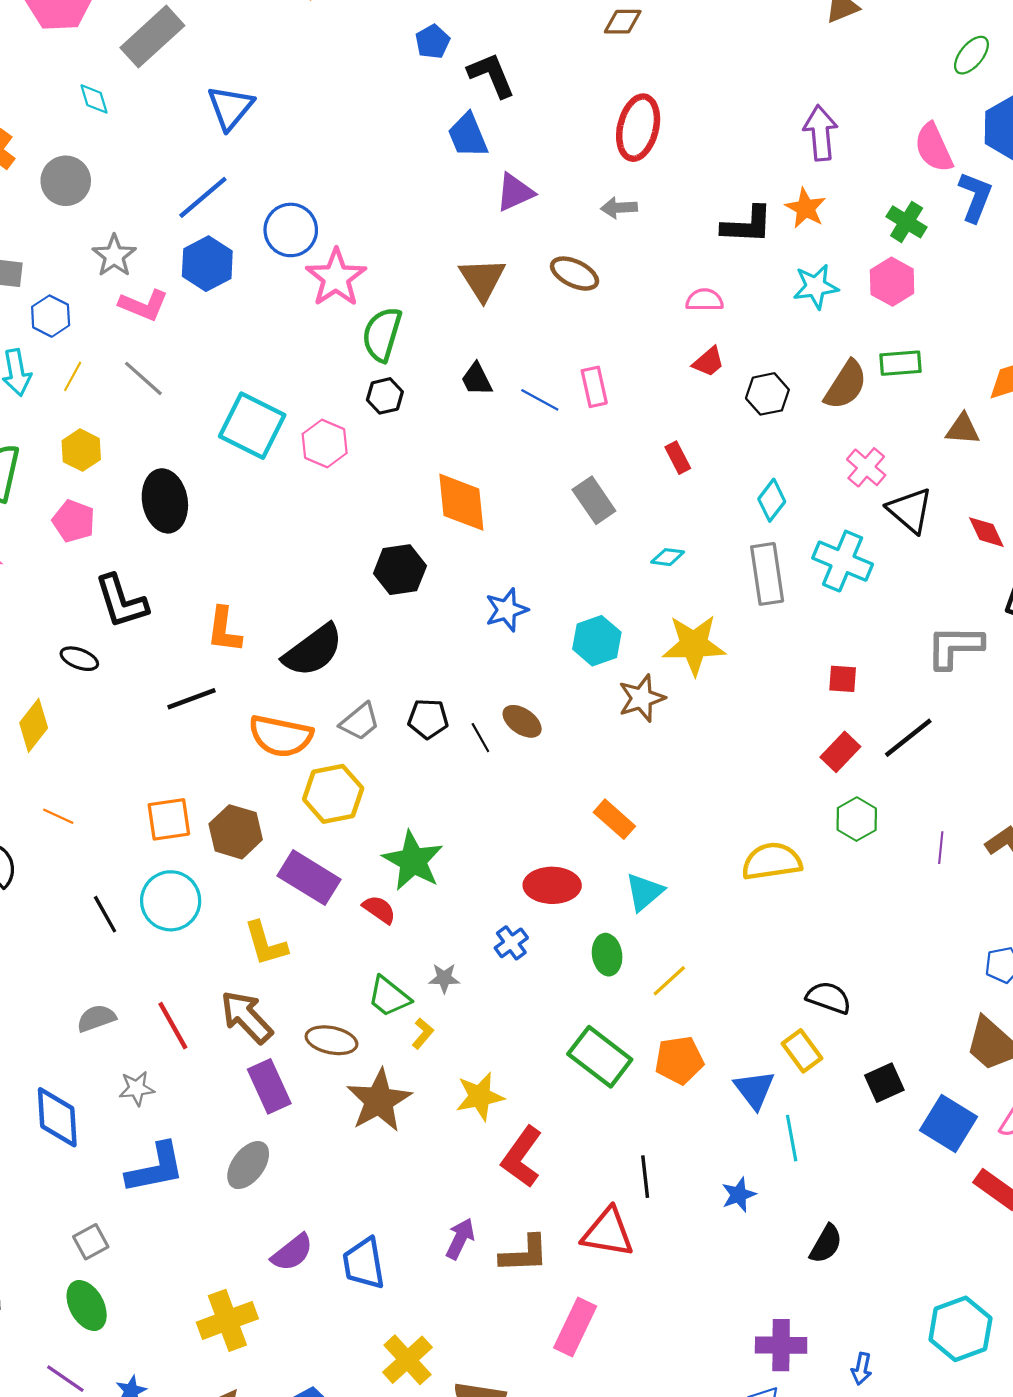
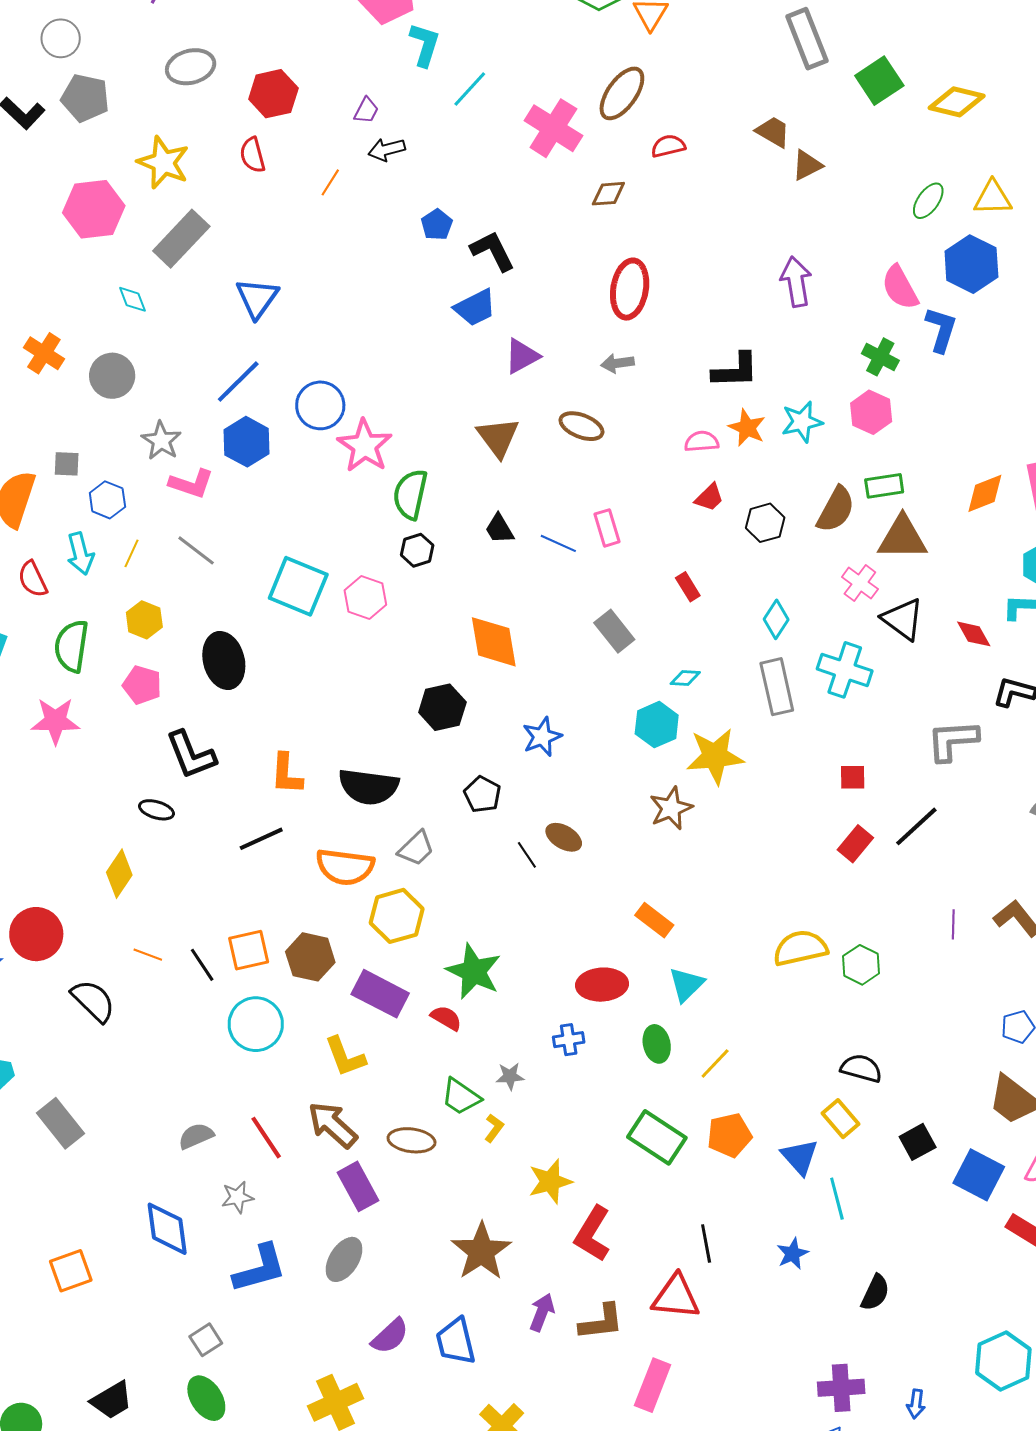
blue trapezoid: (468, 135) -> (475, 308), turned -90
orange star: (806, 208) -> (747, 428), moved
brown triangle: (963, 429) -> (902, 538), moved, size x1.6
cyan hexagon: (597, 641) -> (657, 725), moved
black semicircle: (313, 650) -> (369, 787), turned 48
black pentagon: (428, 719) -> (482, 794), moved, turned 30
green hexagon: (857, 819) -> (861, 965), moved
black line: (105, 914) -> (202, 965), moved
blue cross: (511, 943) -> (569, 1040), turned 32
brown star: (379, 1101) -> (481, 1251), moved

